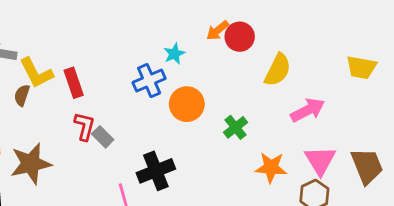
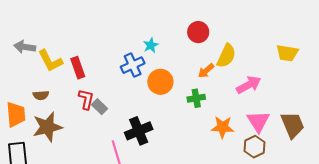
orange arrow: (218, 30) -> (206, 71), moved
brown semicircle: (22, 95) -> (41, 95), moved, turned -112
green cross: (235, 127) -> (196, 98), turned 30

